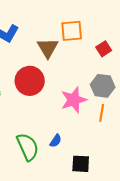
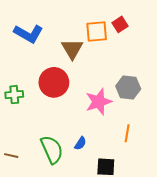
red square: (104, 49) -> (120, 24), moved
orange line: (102, 113) -> (127, 133), moved

